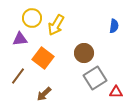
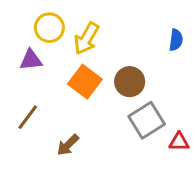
orange square: (43, 58) -> (85, 82), moved

